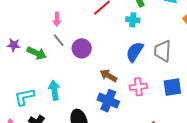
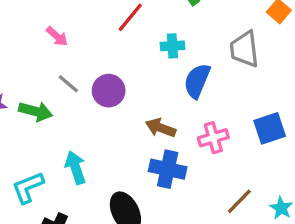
pink arrow: (57, 19) -> (57, 36), moved, turned -40
cyan cross: (133, 20) -> (172, 46), moved
gray trapezoid: (163, 51) -> (244, 49), moved

